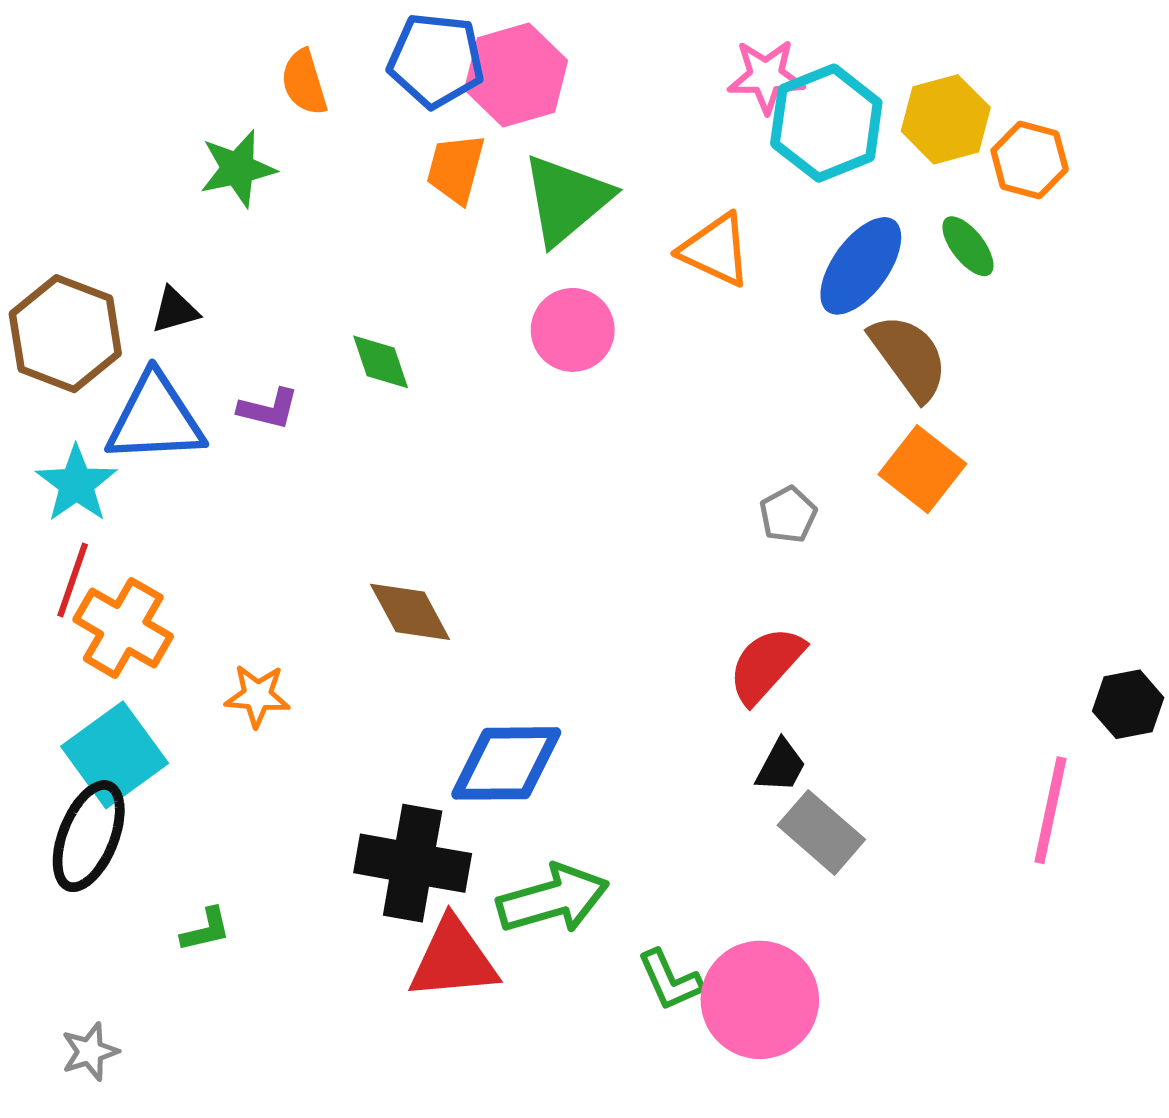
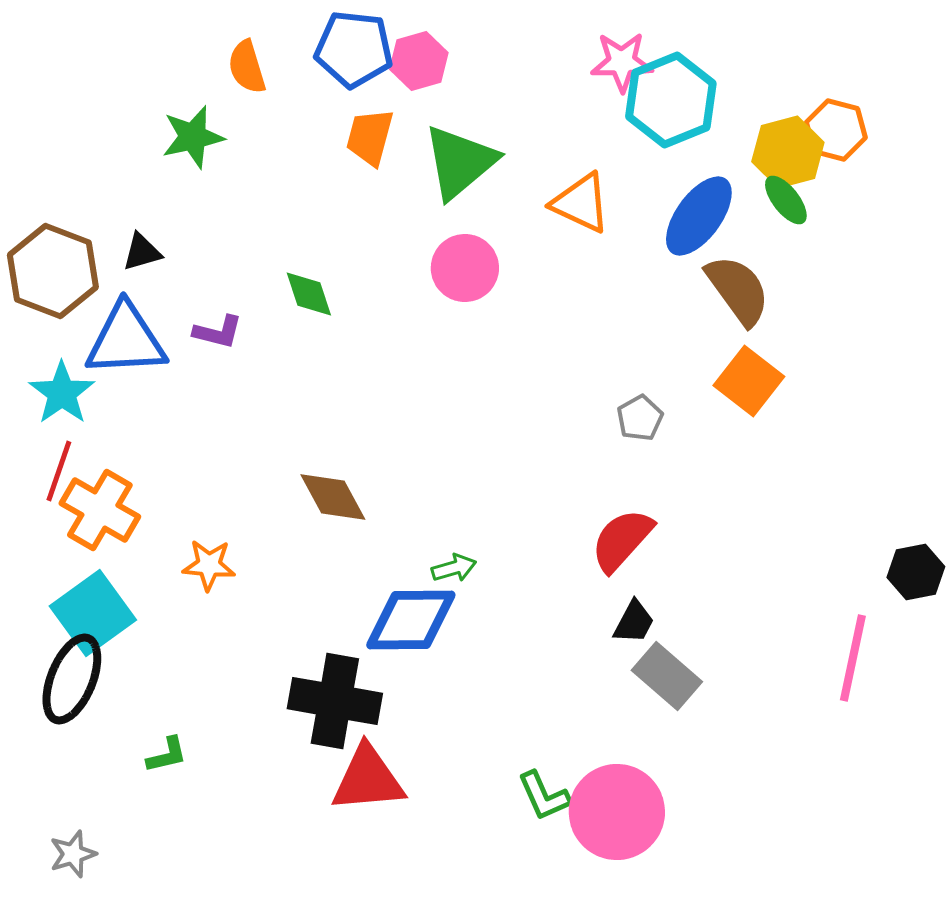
pink hexagon: (516, 75) -> (419, 61), size x0.7
yellow hexagon: (946, 119) -> (788, 152), moved
green arrow: (553, 899) -> (454, 568), moved, size x0.5

